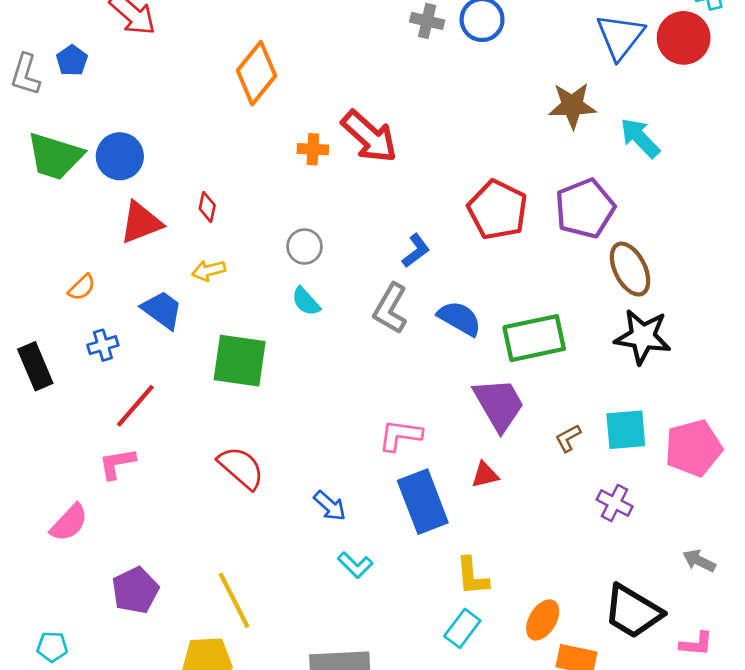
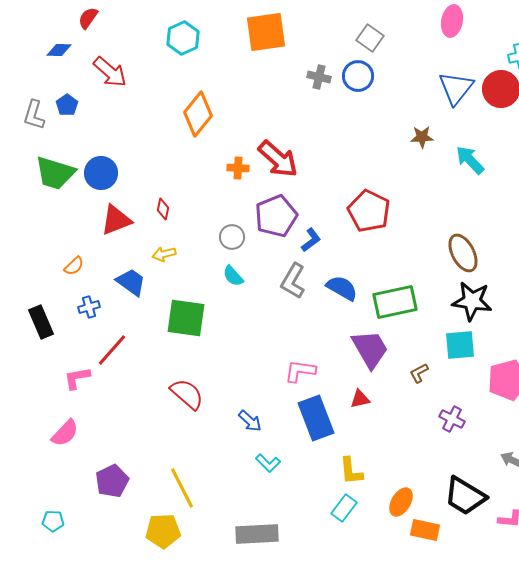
brown star: (572, 106) -> (422, 137), size x0.7
purple pentagon: (585, 208) -> (276, 216), moved
cyan square: (626, 430) -> (460, 345), moved
pink L-shape: (117, 464) -> (77, 378), moved

